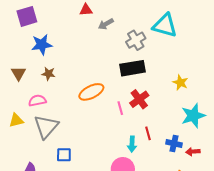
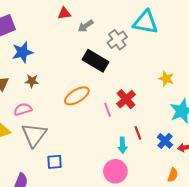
black rectangle: (133, 68) -> (95, 61), moved, turned 45
blue cross: (174, 143) -> (165, 141), turned 35

